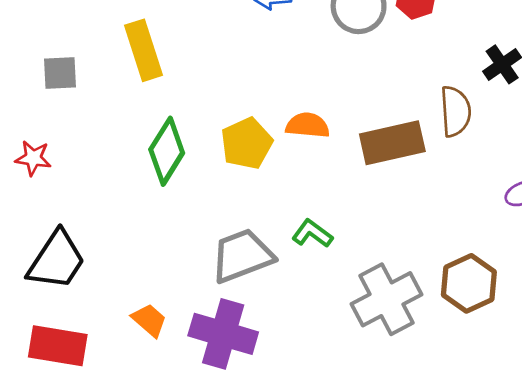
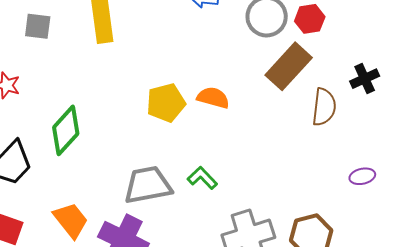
brown rectangle: (392, 143) -> (289, 66), moved, turned -45
green diamond: (167, 151) -> (66, 130), moved
orange trapezoid: (149, 320) -> (71, 220), size x1.4

